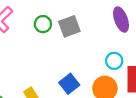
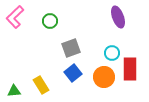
gray square: (69, 26) -> (71, 48), moved

